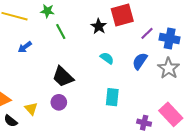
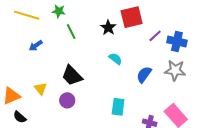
blue semicircle: (140, 61) -> (144, 75), moved
gray star: (169, 68) -> (175, 70), turned -30
cyan rectangle: (112, 97) -> (118, 107), moved
yellow triangle: (31, 109) -> (41, 89), moved

